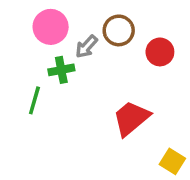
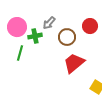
pink circle: (51, 27) -> (17, 27), moved
brown circle: (119, 30) -> (67, 37), moved

